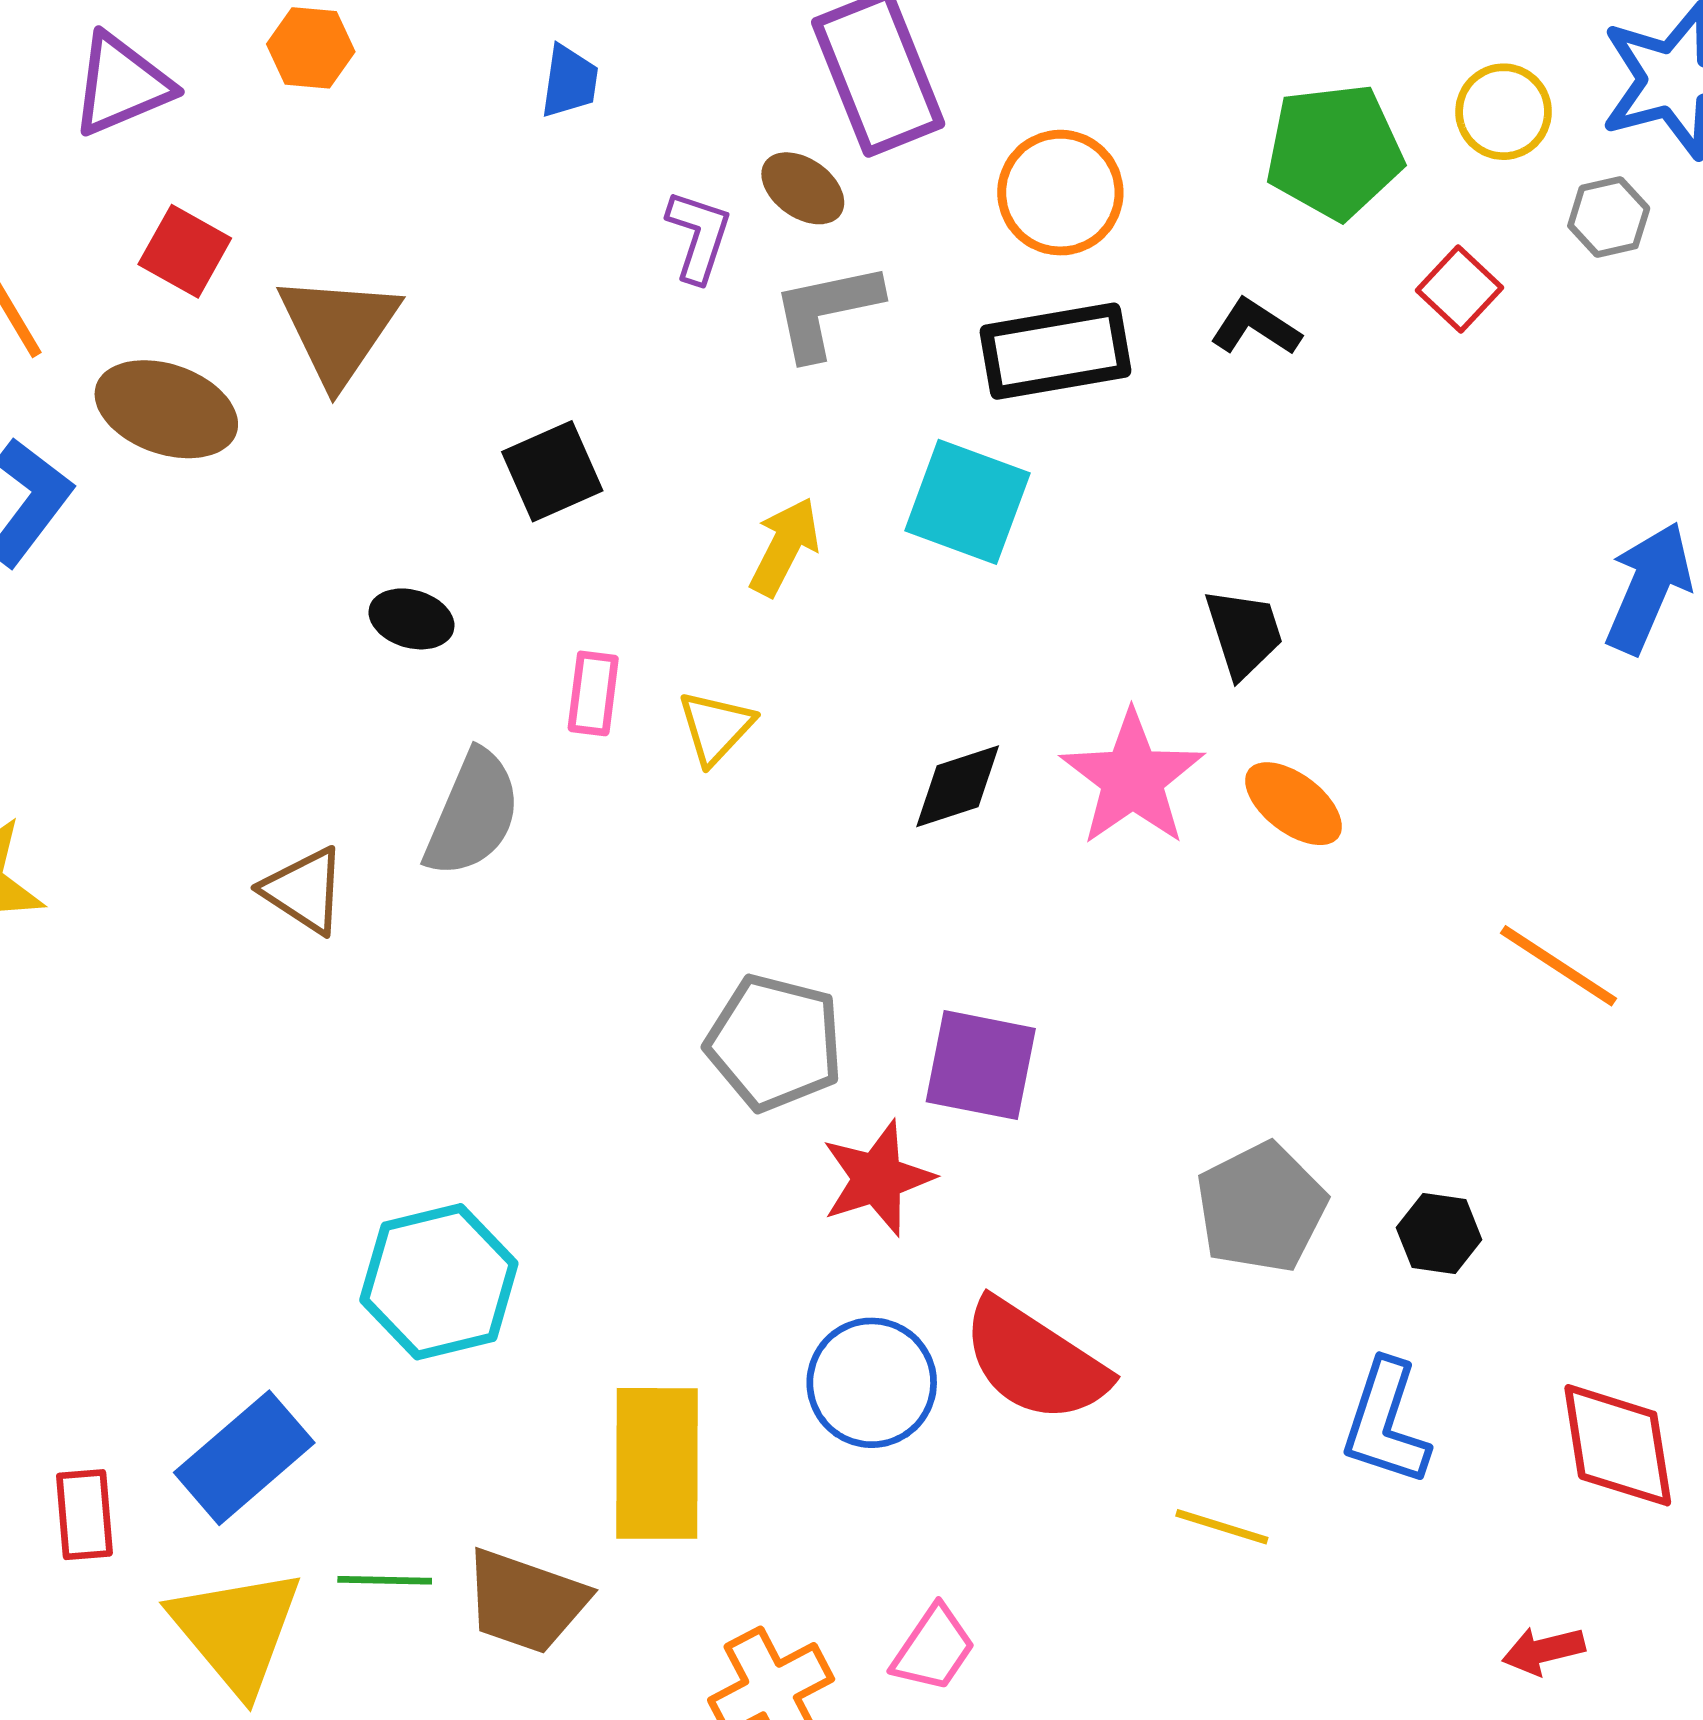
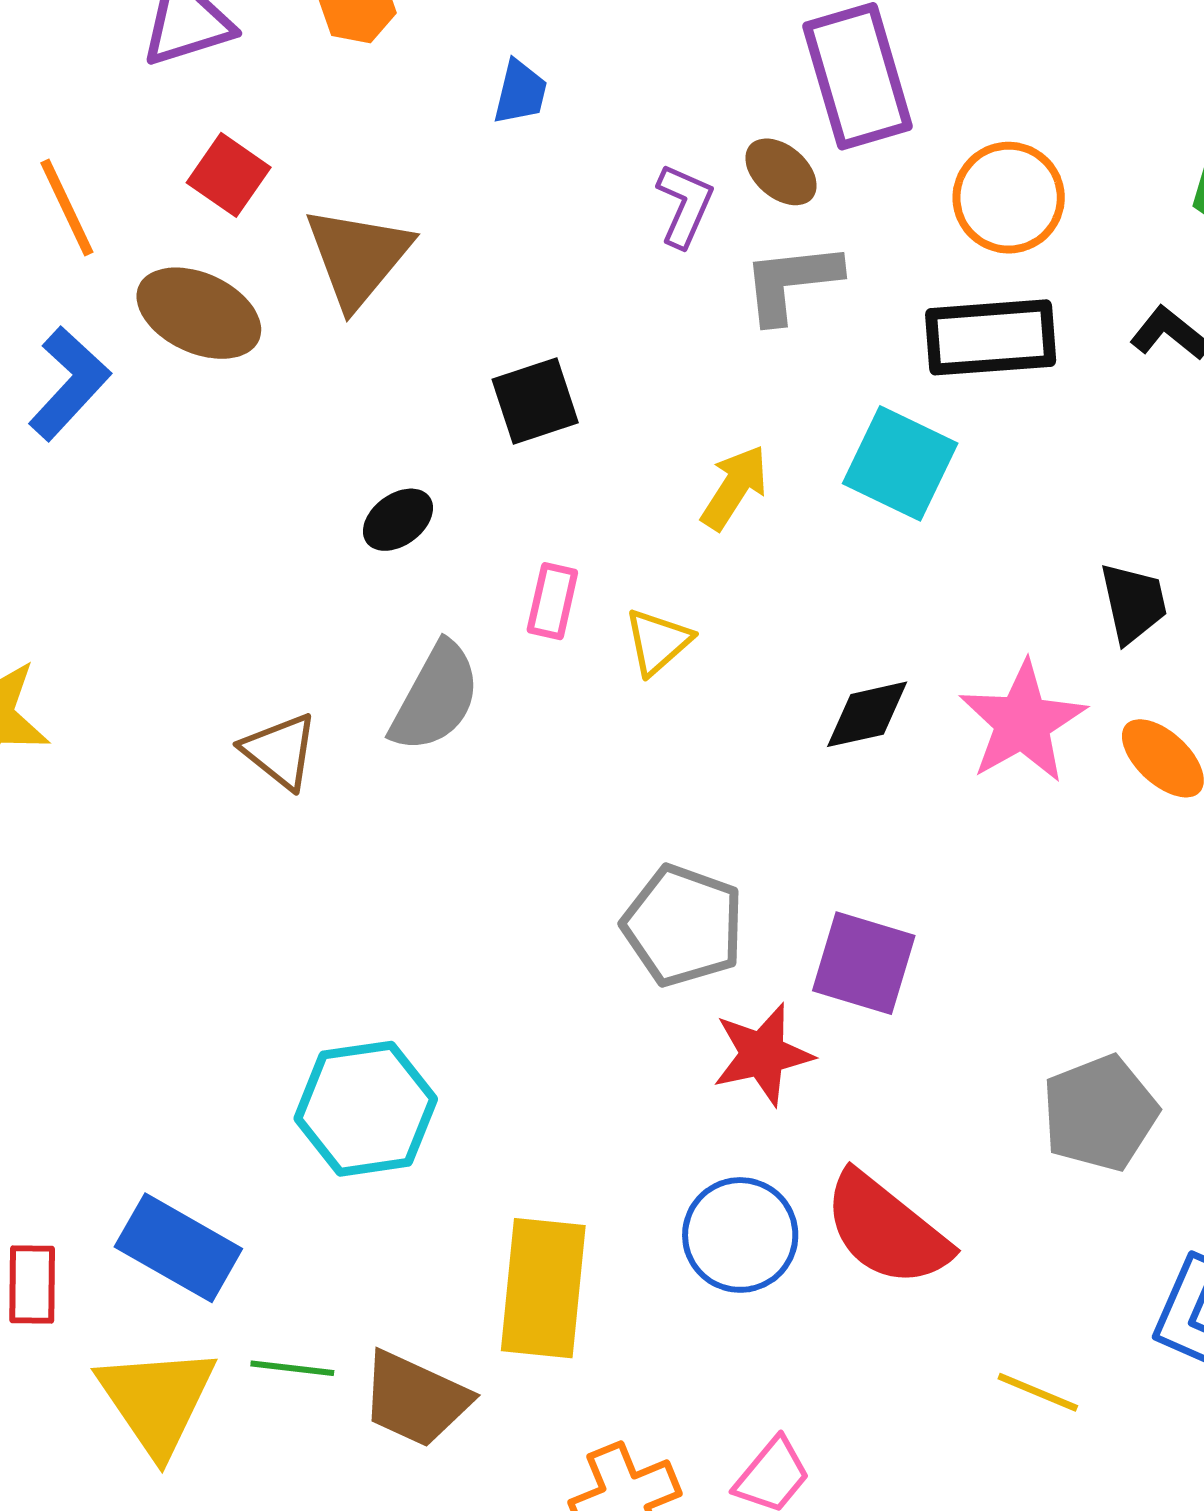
blue trapezoid: (569, 81) -> (520, 92), moved
black ellipse: (412, 619) -> (398, 520), turned -58
blue rectangle: (244, 1458) -> (178, 1248), turned 65

